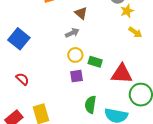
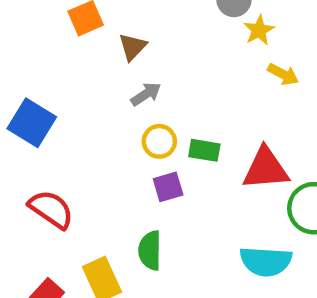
brown triangle: (81, 13) -> (133, 47), moved, turned 40
red semicircle: (22, 79) -> (51, 209), size x1.5
green semicircle: (90, 105) -> (150, 250), moved

